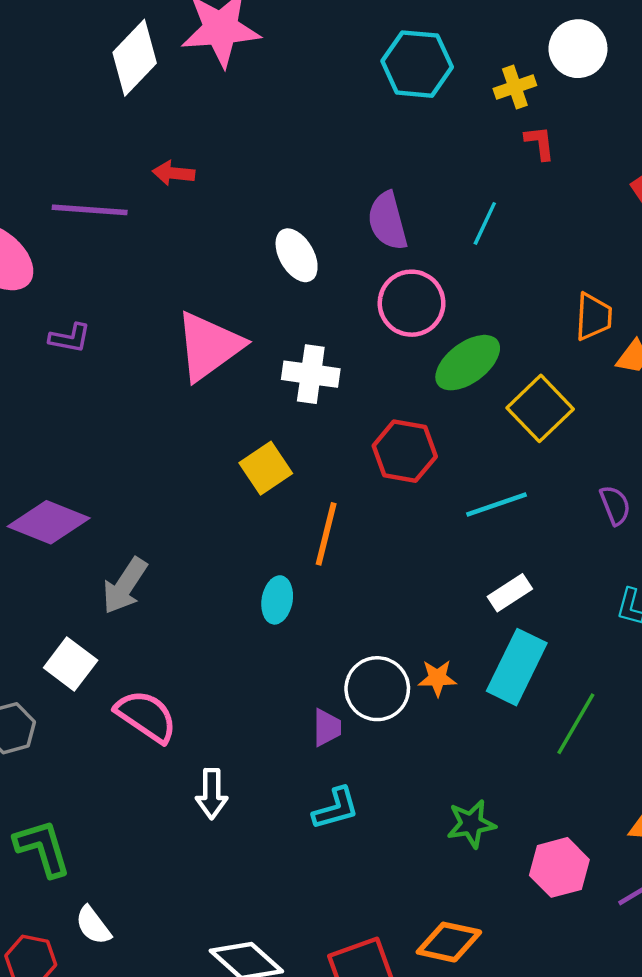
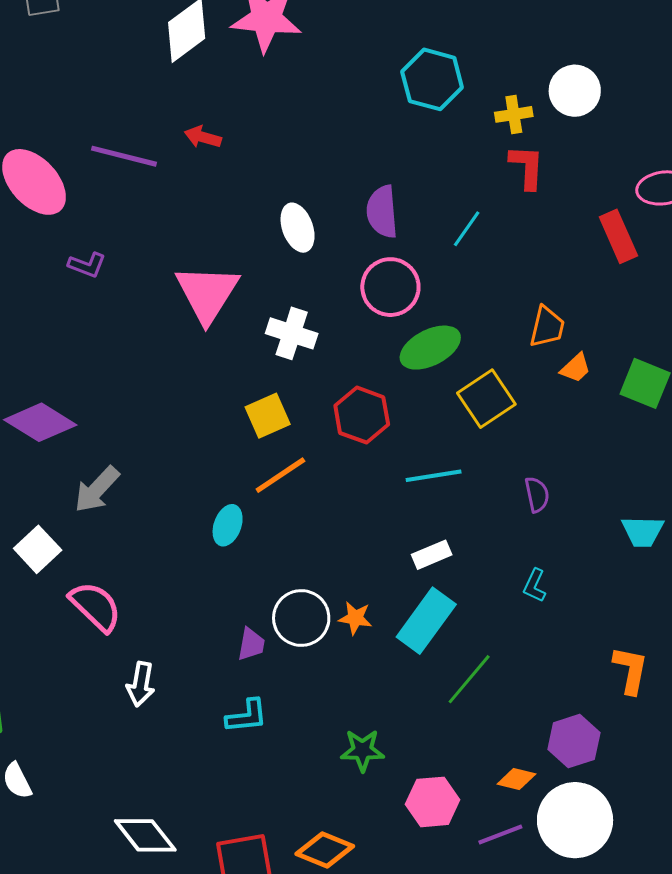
red L-shape: (540, 143) -> (527, 167), size x1.4
pink triangle: (209, 346) -> (207, 293), turned -32
yellow square: (266, 468) -> (268, 416), moved
orange line: (326, 534) -> (280, 475), turned 32

